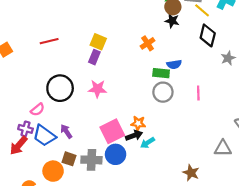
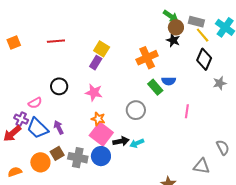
orange cross: (148, 43) -> (147, 58), size x1.5
green rectangle: (161, 73) -> (155, 87), turned 35
black circle: (60, 88) -> (59, 86), size x0.7
gray circle: (163, 92) -> (136, 110), moved
orange star: (138, 123) -> (98, 119), moved
pink square: (112, 131) -> (101, 134), turned -35
cyan arrow: (148, 143) -> (137, 143), moved
brown square: (69, 159) -> (57, 153), turned 32

